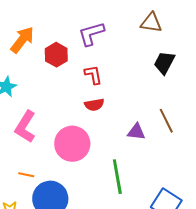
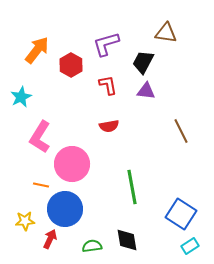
black trapezoid: (164, 63) -> (143, 62), moved
red semicircle: (94, 105) -> (109, 126), moved
purple triangle: (136, 132) -> (146, 91), moved
pink circle: (72, 144) -> (72, 164), moved

